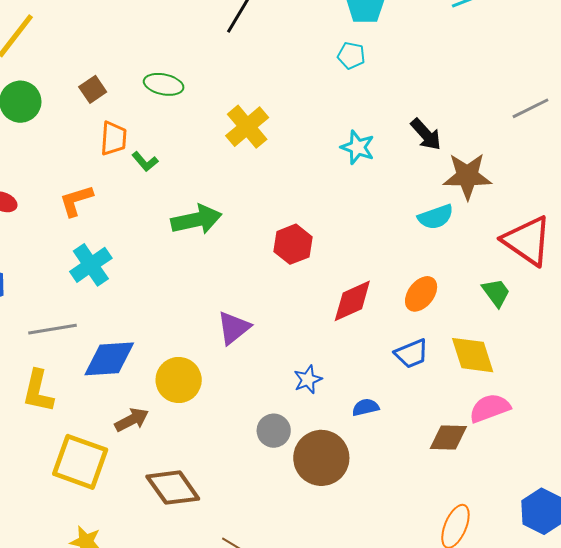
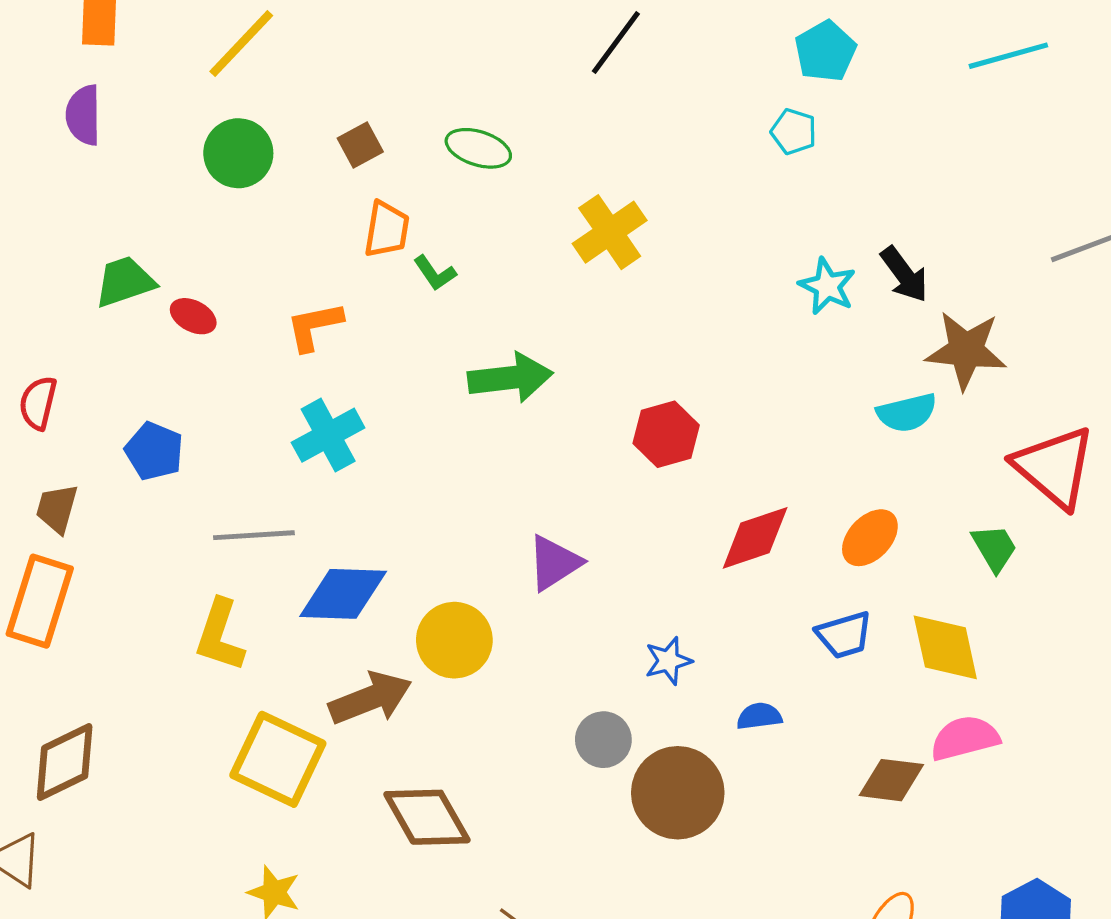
cyan star: (358, 147) -> (827, 286), moved
brown arrow: (132, 420) -> (370, 698), size x1.4

